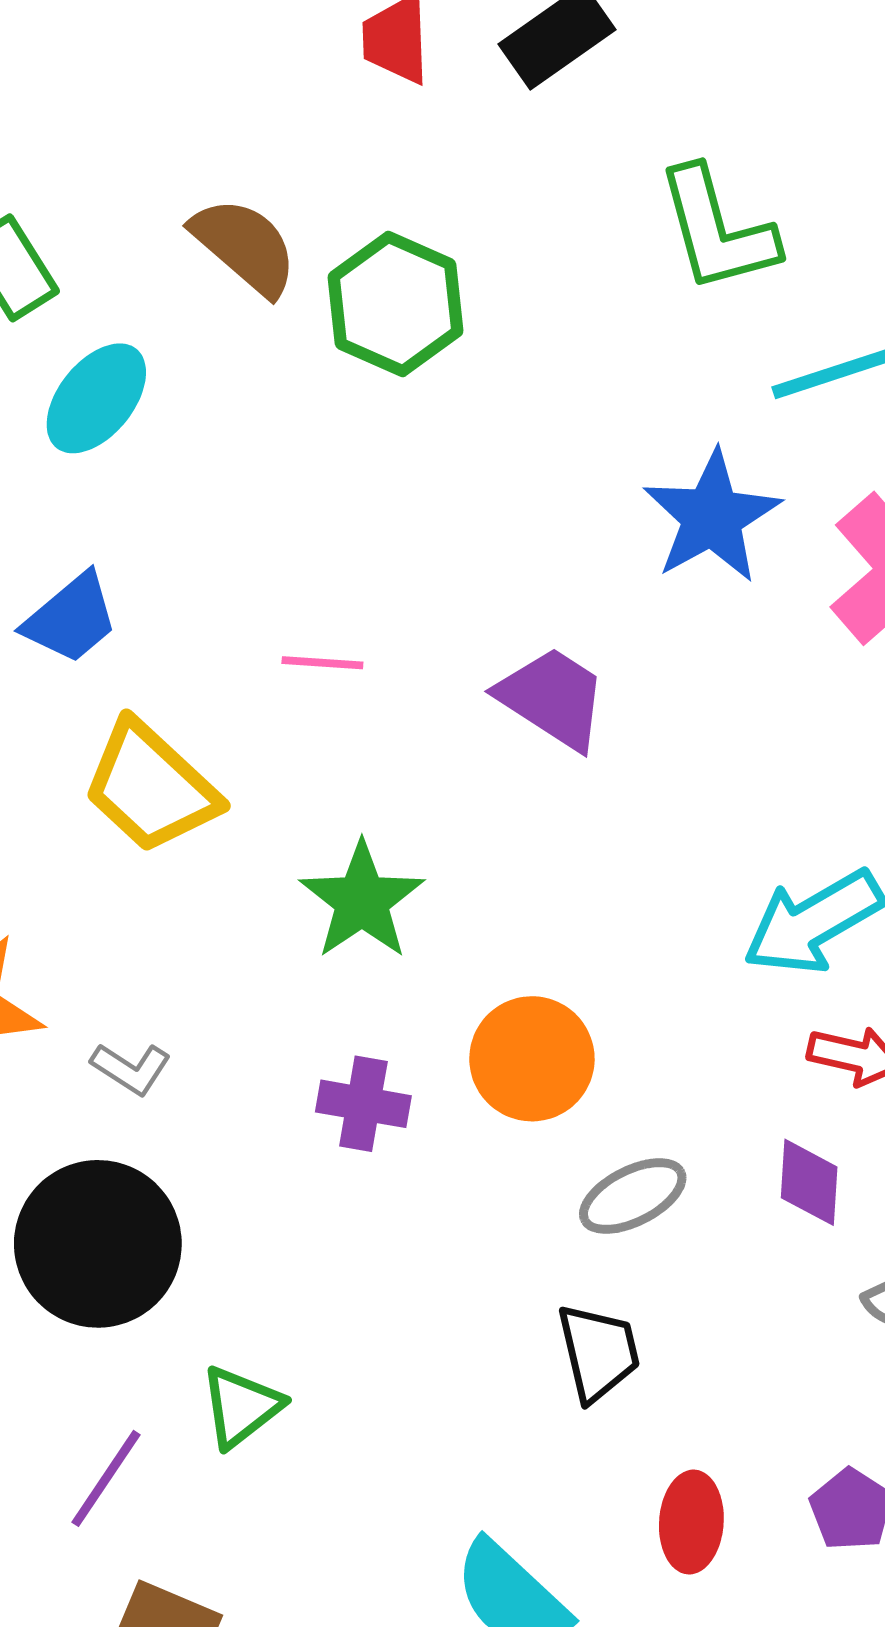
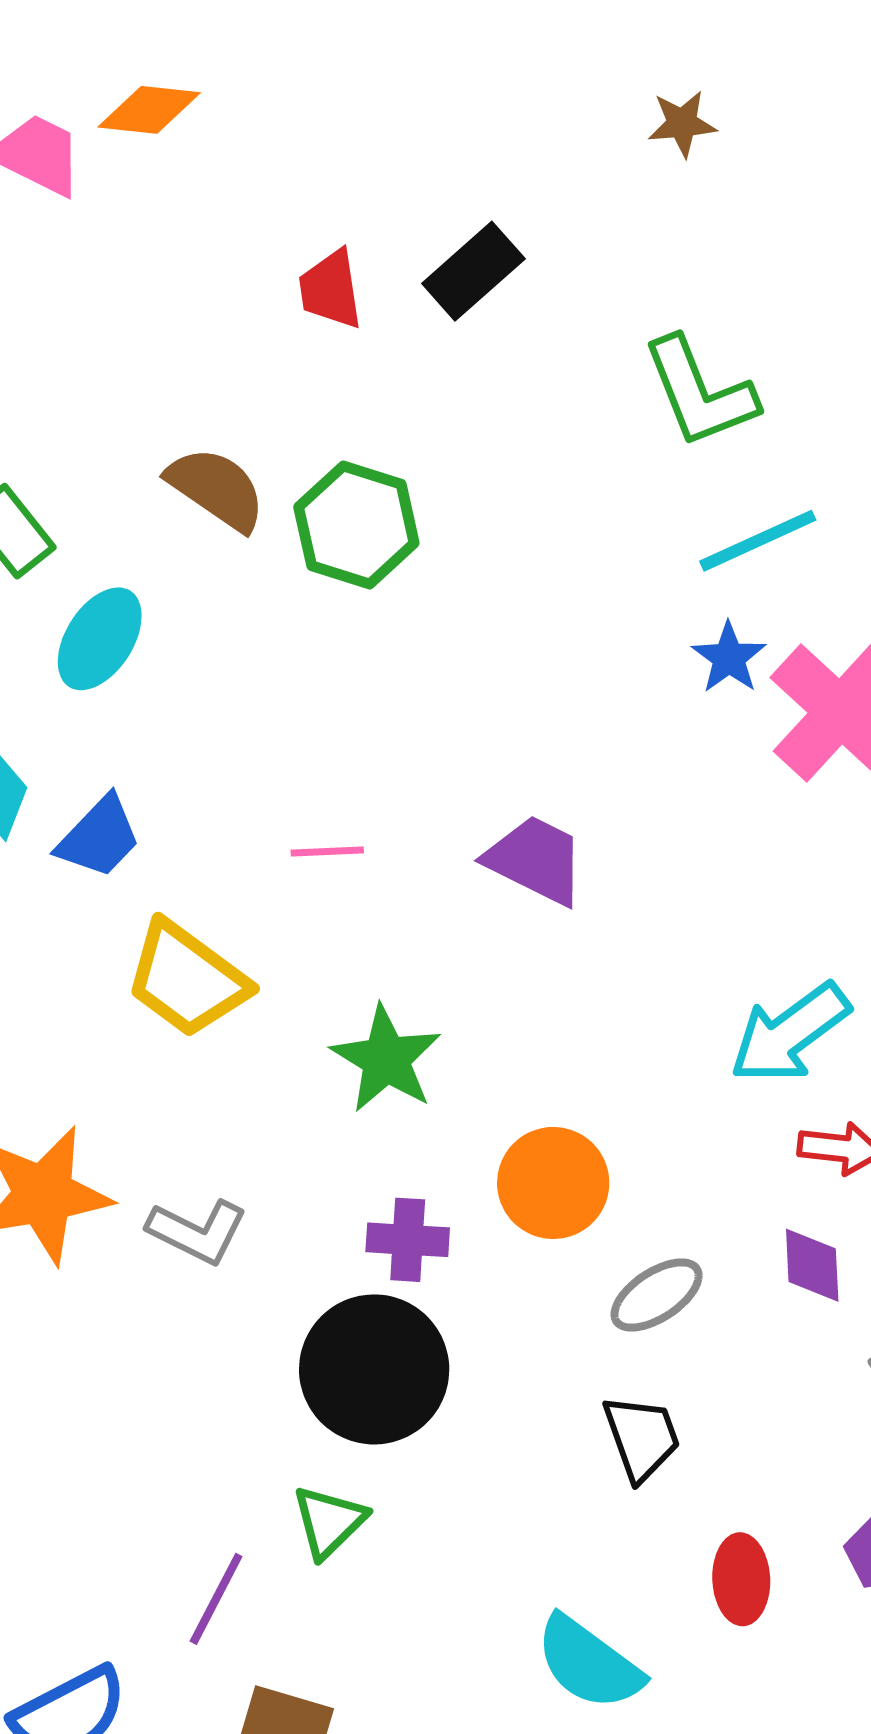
green L-shape: (717, 230) -> (700, 392), moved
blue star: (712, 517) -> (729, 658), moved, size x0.6
gray L-shape: (131, 1068) -> (197, 1232), size x1.4
black circle: (98, 1244) -> (374, 1369), moved

